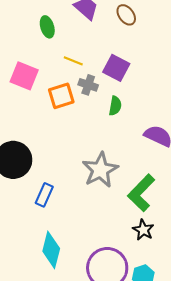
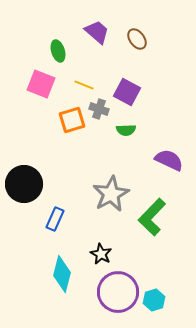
pink square: (24, 76) -> (41, 84), moved
green semicircle: (115, 106) -> (126, 130), turned 78
black star: (143, 230) -> (101, 254), moved

